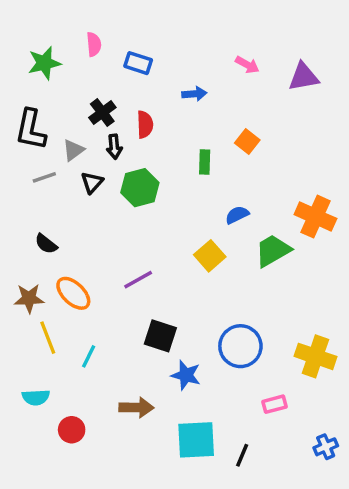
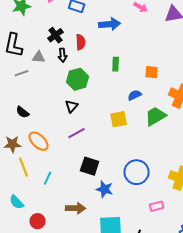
blue arrow: (194, 94) -> (110, 24), size x1.5
orange square: (247, 142) -> (152, 72), moved, turned -32
gray triangle: (73, 150) -> (39, 57), turned 40
black triangle: (92, 182) -> (72, 106), moved
yellow square: (210, 256) -> (119, 119), turned 30
cyan semicircle: (36, 397) -> (17, 202), turned 49

